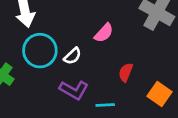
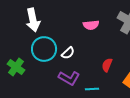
pink semicircle: (104, 33) -> (91, 25), moved, turned 42

